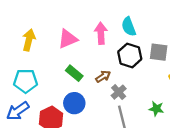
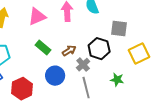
black hexagon: (130, 55) -> (99, 49), moved
blue circle: (74, 103) -> (55, 76), moved

